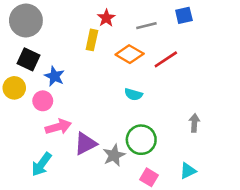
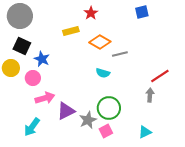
red star: (106, 18) -> (91, 13), moved
gray line: (146, 26) -> (120, 54), moved
yellow rectangle: (92, 40) -> (71, 31), turned 63
red line: (166, 59) -> (160, 76), moved
pink square: (149, 177) -> (106, 131), moved, turned 32

